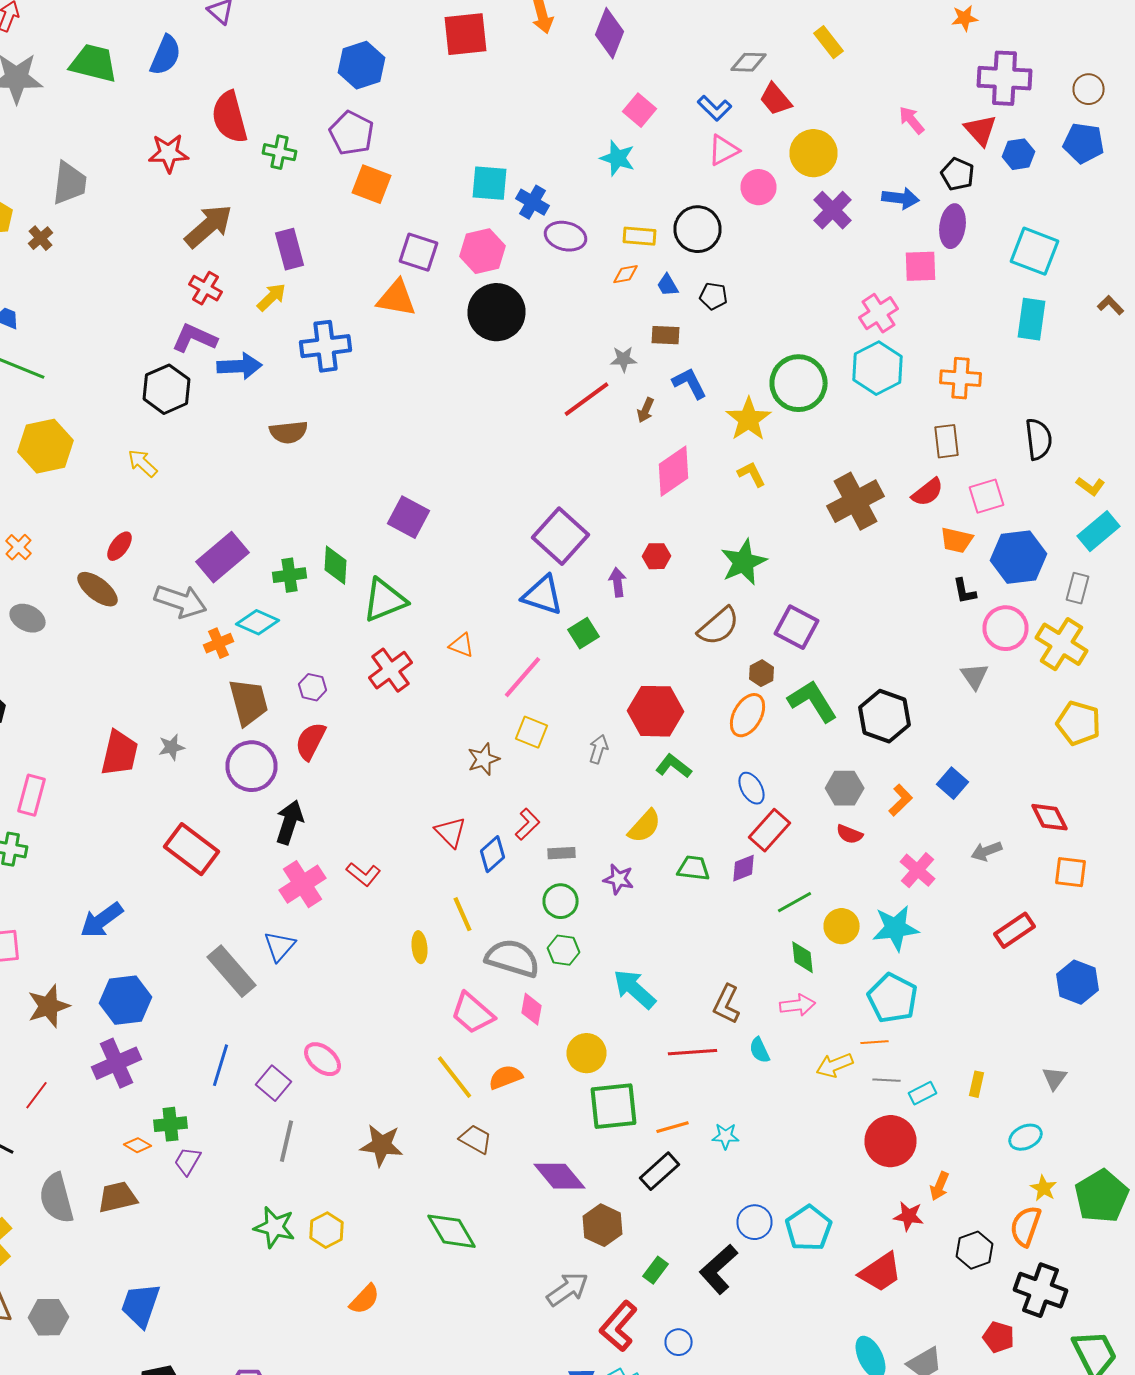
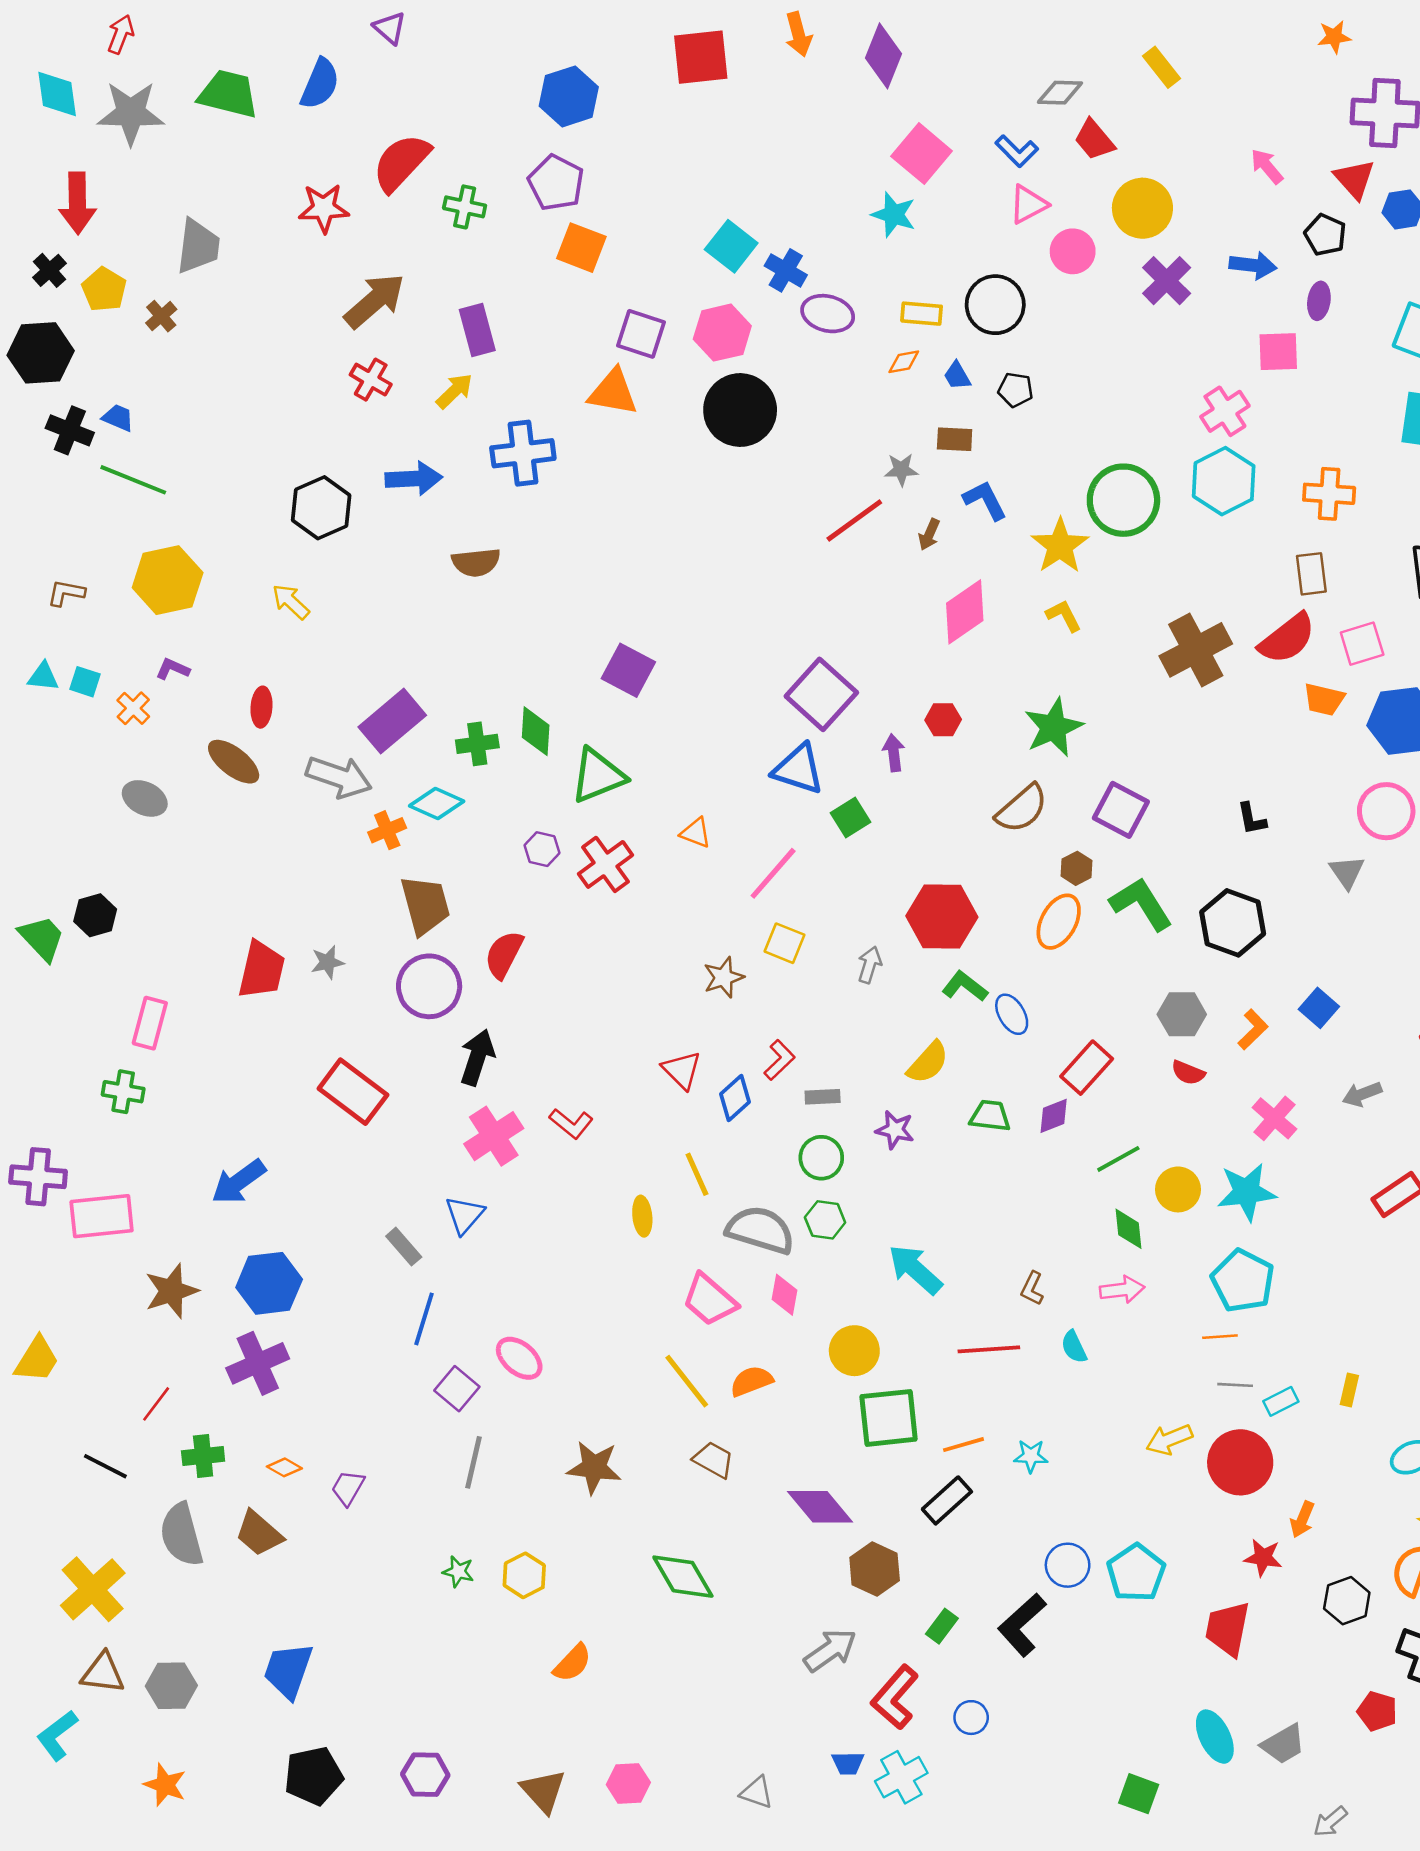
pink square: (640, 110) -> (922, 154), size x1.4
red semicircle: (230, 117) -> (401, 162), turned 58
cyan square: (490, 183) -> (731, 246), turned 33
purple ellipse: (952, 226) -> (1319, 301), size x0.7
purple L-shape: (194, 338) -> (173, 669), moved, size x0.6
red semicircle: (928, 492) -> (1287, 639), size x1.4
red ellipse: (120, 546) -> (261, 707), turned -32
black L-shape: (964, 591) -> (1252, 819), moved
purple hexagon: (312, 687) -> (542, 849), moved
blue ellipse: (752, 788) -> (1012, 1014), moved
gray rectangle: (232, 971) -> (404, 1247), size x0.6
brown L-shape: (726, 1004) -> (1032, 1288), size x0.7
blue line: (220, 1065) -> (424, 1319), moved
yellow arrow: (834, 1065) -> (1169, 1440), moved
green cross: (170, 1124) -> (203, 1456), moved
brown trapezoid: (118, 1197) -> (259, 1533), turned -126
green star: (274, 1227) -> (458, 1572), size x0.6
red trapezoid: (880, 1272) -> (1228, 1629), turned 135

